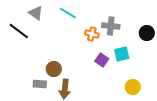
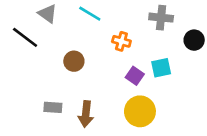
gray cross: (111, 26) -> (161, 18), moved
brown circle: (54, 69) -> (74, 61), moved
yellow circle: (133, 87) -> (140, 111), moved, size x1.5

